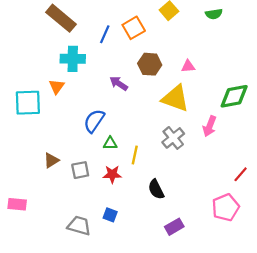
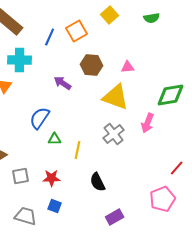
gray square: (80, 170) -> (21, 176), moved
red star: (112, 174) -> (52, 178), moved

